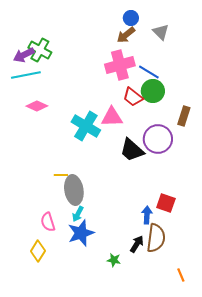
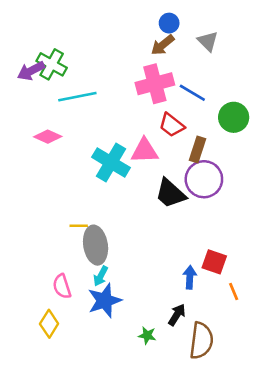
cyan line: (26, 75) -> (77, 97), moved
green circle: (153, 91) -> (234, 117), moved
brown rectangle: (184, 116) -> (197, 150), moved
brown semicircle: (156, 238) -> (201, 341), moved
orange line: (181, 275) -> (234, 292), moved

